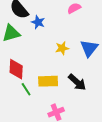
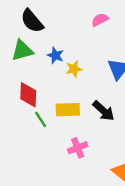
blue star: (38, 22) -> (55, 55), moved
yellow star: (62, 48) -> (74, 69), moved

